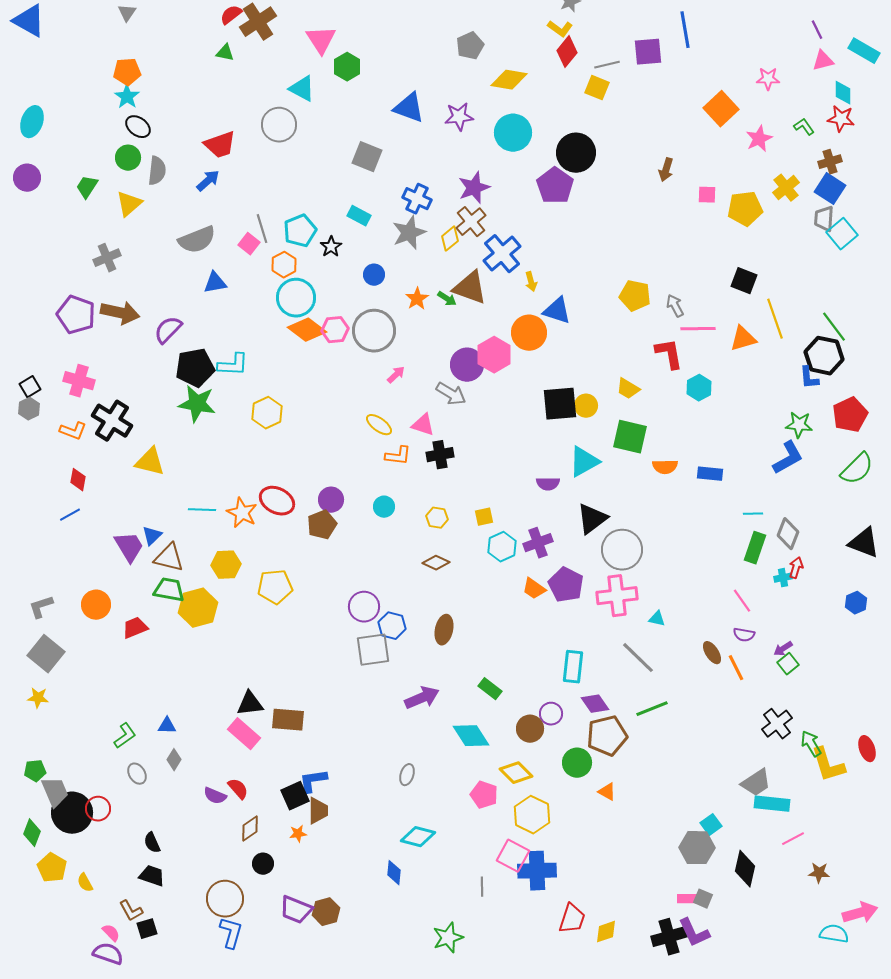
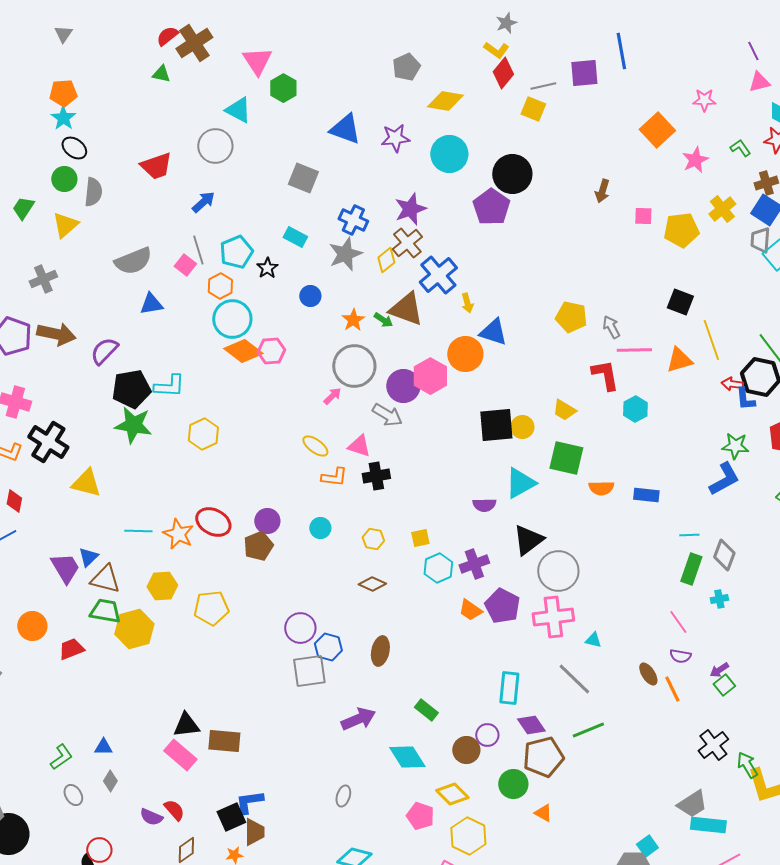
blue arrow: (208, 181) -> (203, 202), moved
gray circle: (374, 331) -> (354, 366), moved
red arrow: (796, 568) -> (732, 384), moved, turned -100
red circle: (98, 809) -> (99, 850), moved

